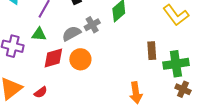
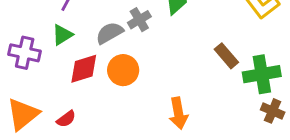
green triangle: (39, 34) -> (62, 35), turned -35
brown rectangle: (152, 51) -> (226, 56), turned -36
orange arrow: (136, 93) -> (178, 113), moved

